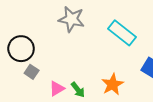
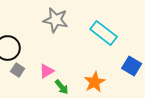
pink triangle: (57, 89) -> (47, 71), moved

